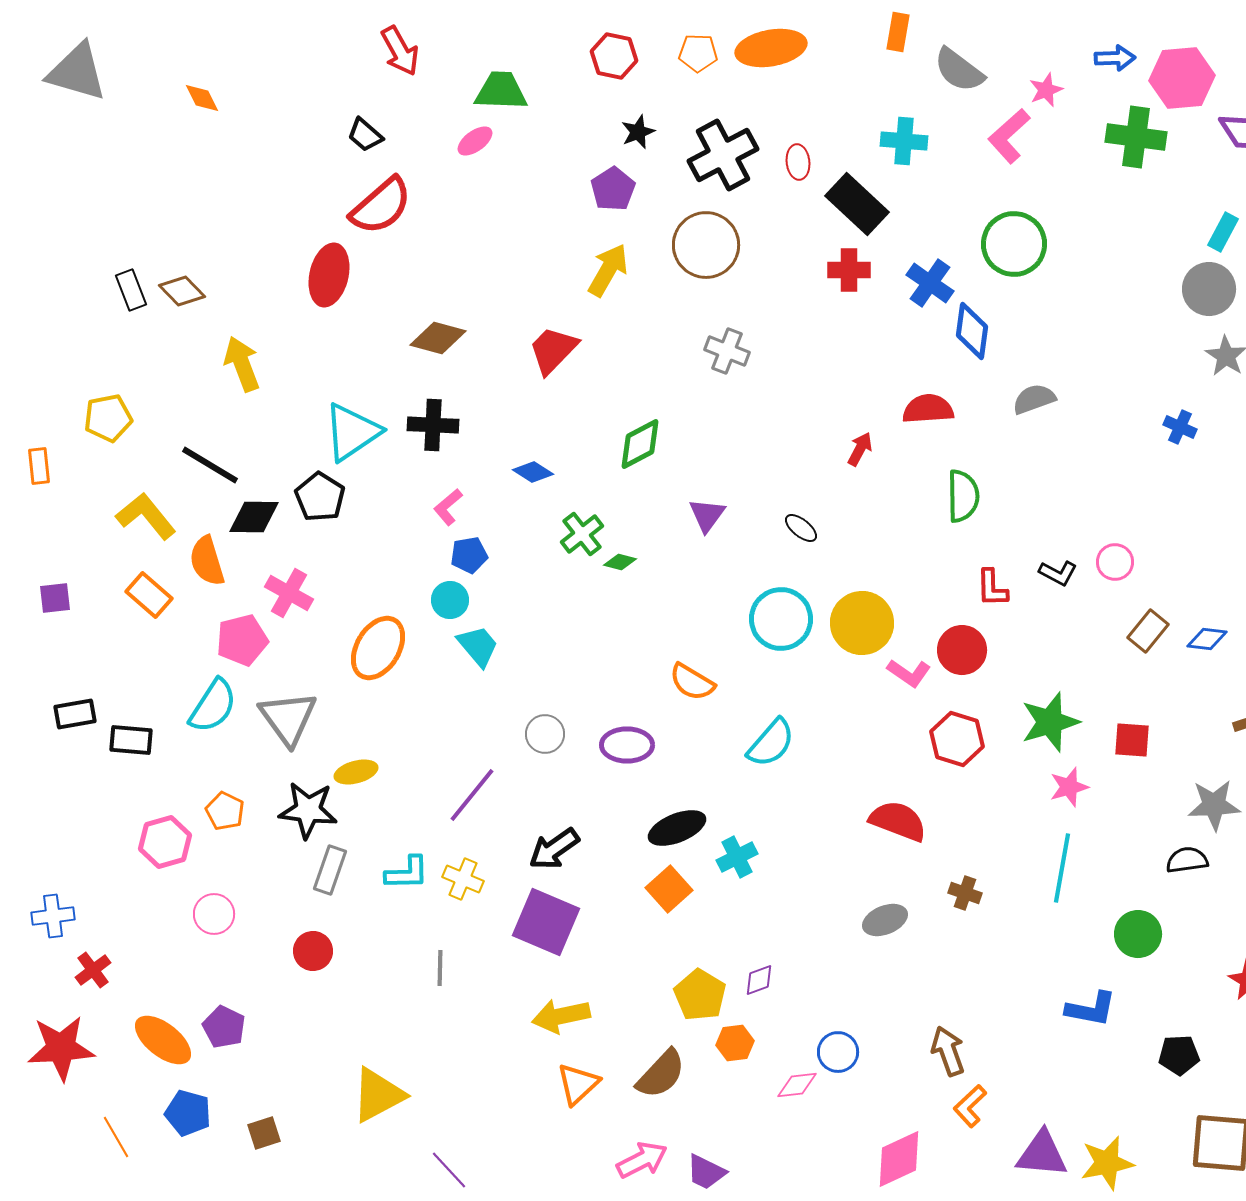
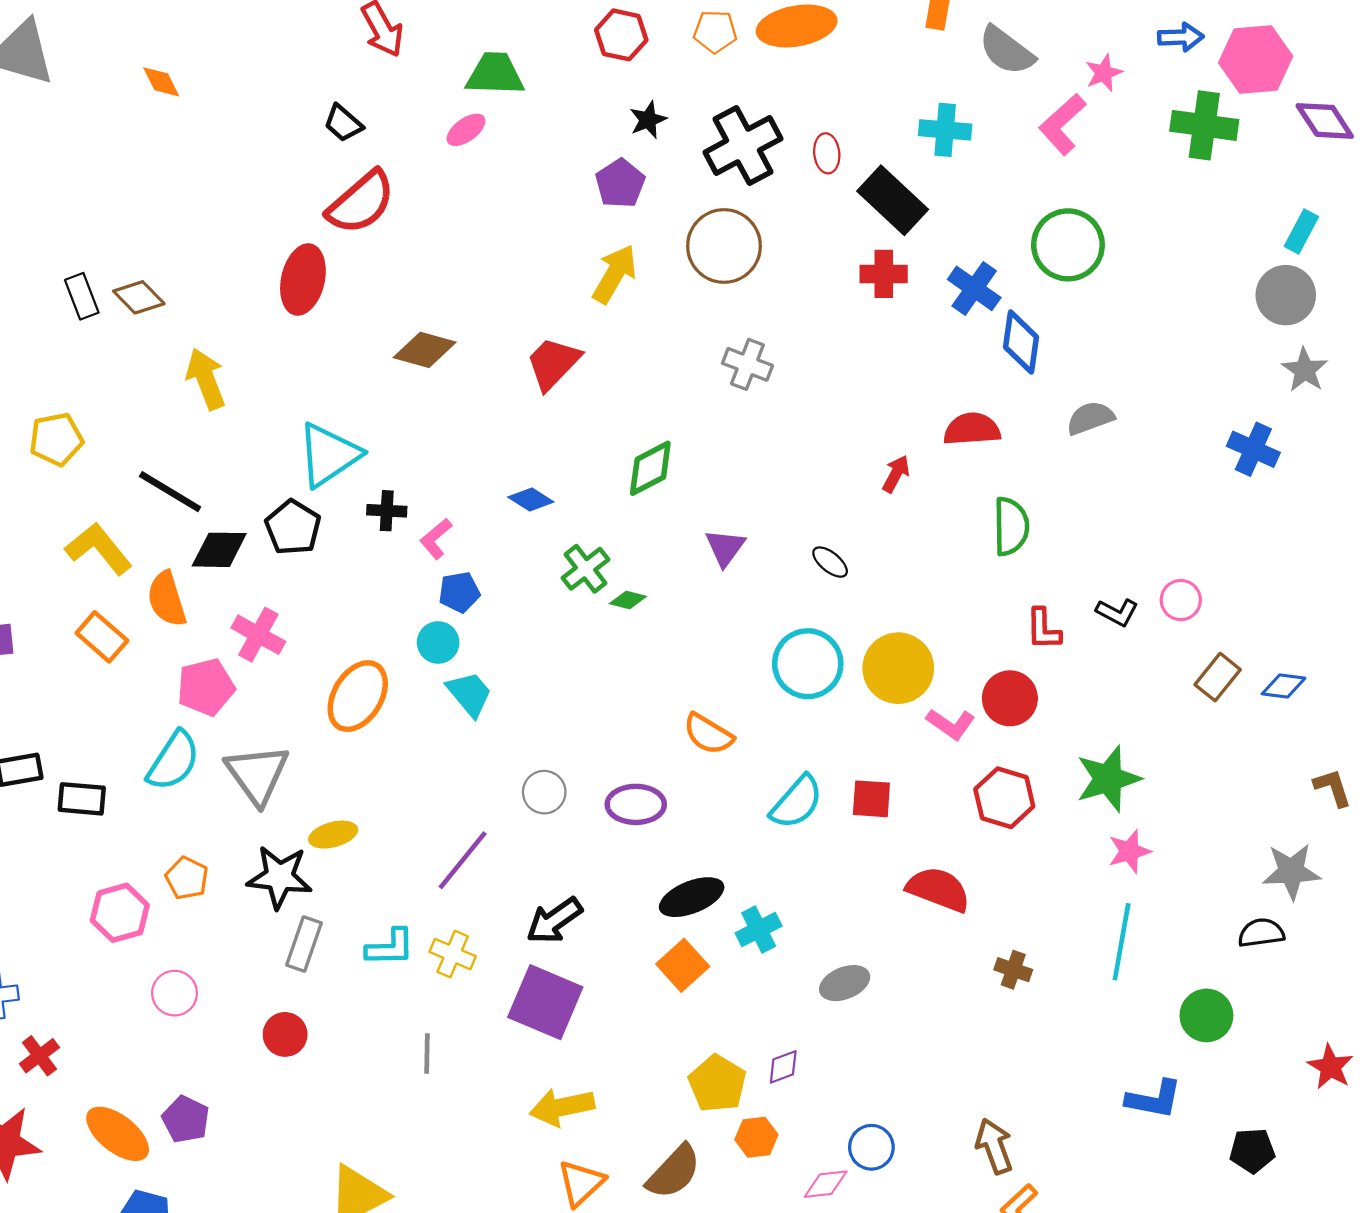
black cross: (433, 425) -> (387, 511), moved, size x0.7
blue cross: (1180, 427) -> (1253, 449), size x1.4
red square: (1132, 740) -> (871, 799), moved
gray ellipse: (885, 920) -> (845, 983), moved

